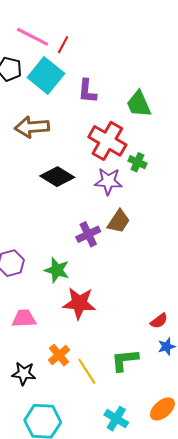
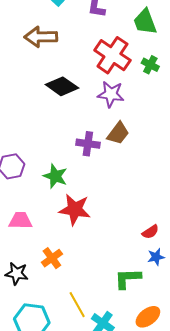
green cross: (138, 162) -> (150, 65), moved
purple cross: (88, 234) -> (88, 144), turned 30
green L-shape: (125, 360) -> (128, 278), moved
yellow line: (87, 371) -> (77, 305), moved

